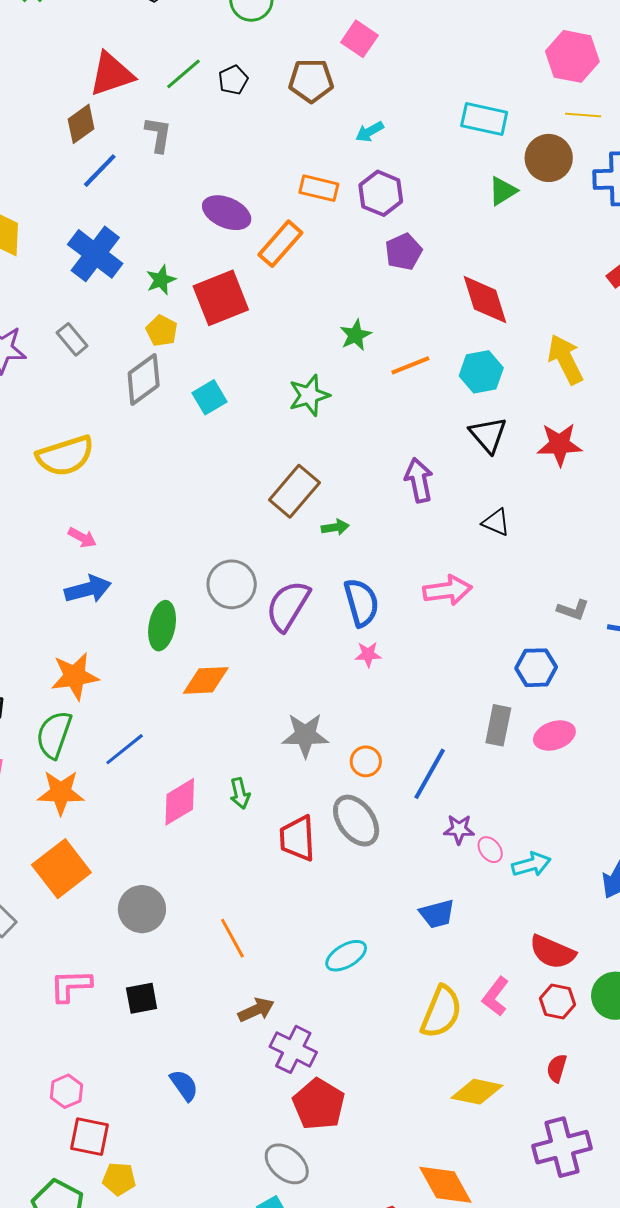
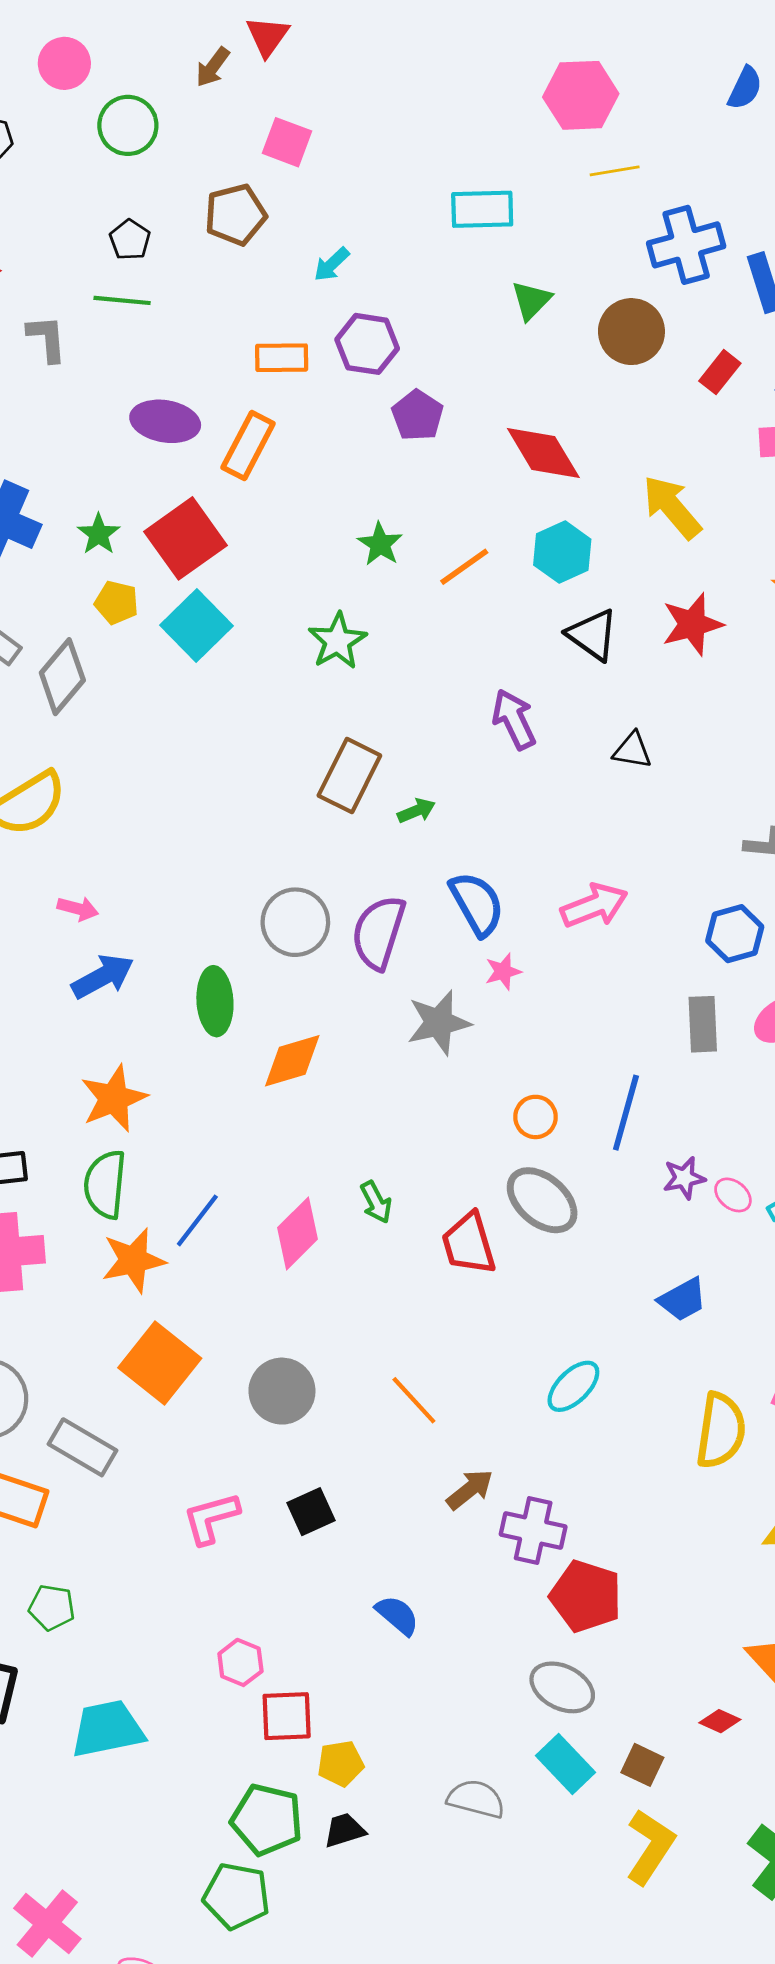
green line: (183, 74) -> (122, 300), moved, turned 60
brown circle: (549, 158) -> (631, 332), moved
gray diamond: (144, 379) -> (62, 677), moved
cyan square: (210, 397) -> (197, 626), moved, size x1.4
pink arrow: (447, 590) -> (594, 906), moved
gray star: (305, 735) -> (439, 1023), moved
blue line: (125, 749) -> (197, 1220), moved

